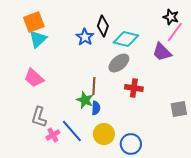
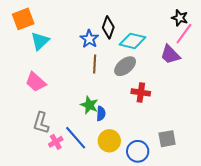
orange square: (34, 22) -> (23, 19), moved
brown line: (94, 86) -> (95, 64), moved
gray square: (179, 109) -> (167, 139), moved

